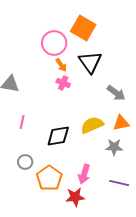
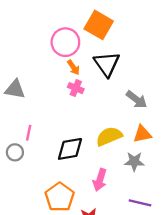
gray circle: (25, 162) -> (15, 152), moved
pink arrow: (84, 174) -> (100, 180), moved

